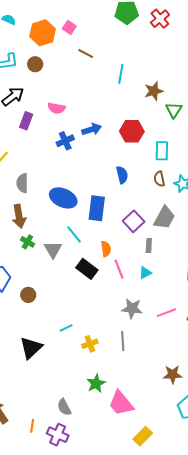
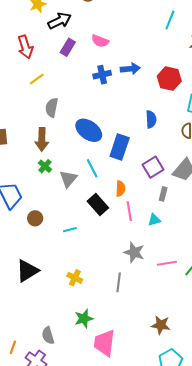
cyan line: (66, 328) -> (70, 230), moved
yellow cross: (90, 344) -> (75, 278), moved, turned 35
pink trapezoid: (121, 403) -> (104, 343), turned 36

